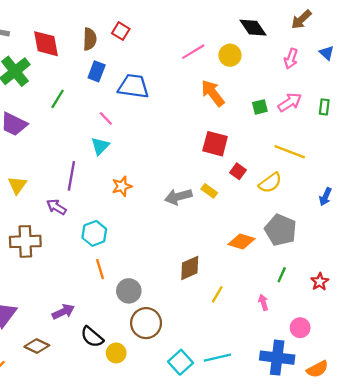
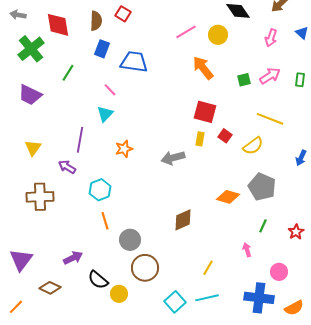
yellow rectangle: (209, 191) -> (200, 139), moved, turned 64
yellow line: (217, 294) -> (208, 268), moved

